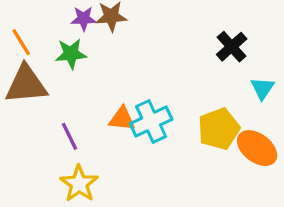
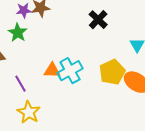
black cross: (232, 47) -> (98, 20), moved
green star: (71, 54) -> (18, 33), turned -30

